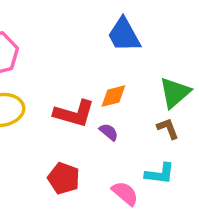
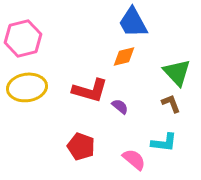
green triangle: (175, 93) -> (177, 72), turned -32
orange diamond: (113, 96) -> (124, 56), moved

